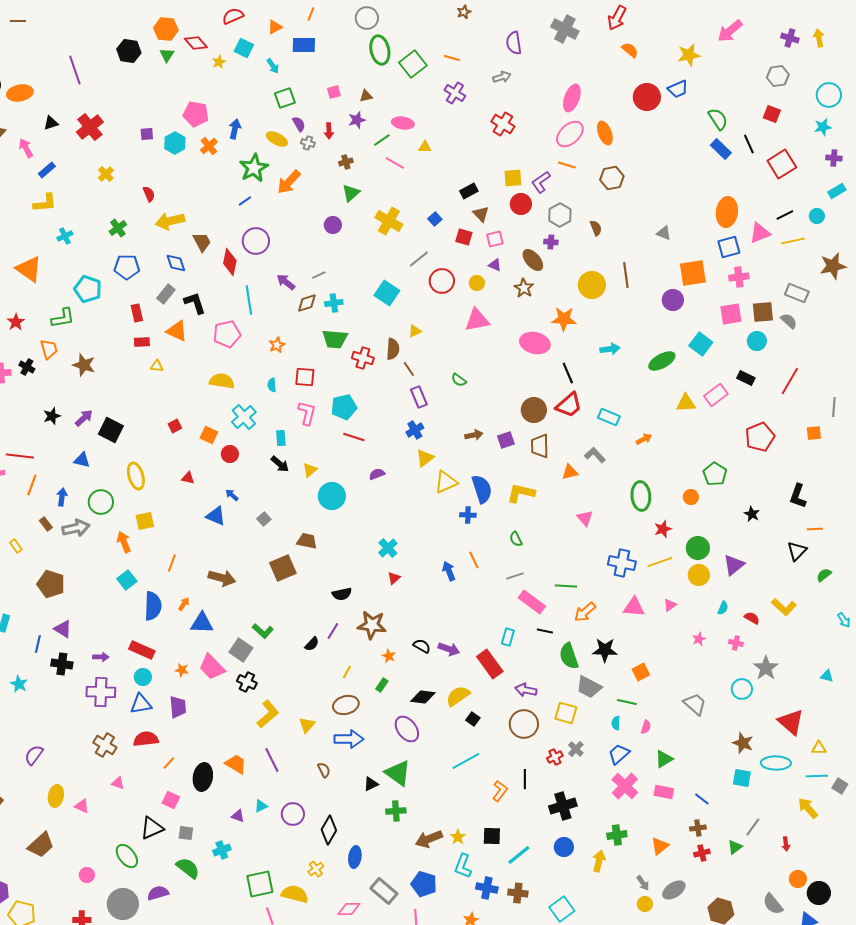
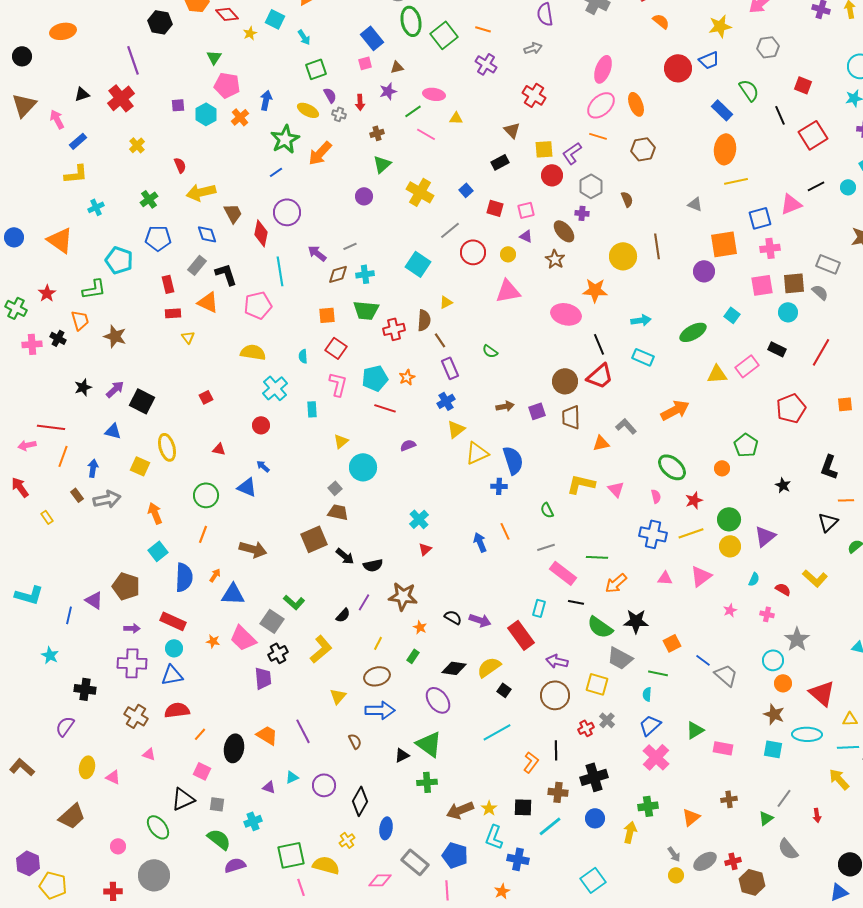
blue rectangle: (304, 45) -> (372, 38), moved, turned 50
green triangle: (167, 55) -> (214, 57), moved
purple line: (75, 70) -> (133, 60), moved
gray hexagon: (778, 76) -> (768, 47), moved
orange ellipse: (20, 93) -> (63, 31), moved
blue rectangle: (721, 149) -> (722, 110), moved
orange ellipse: (727, 212) -> (725, 149), moved
brown triangle: (481, 214) -> (512, 130), moved
yellow line: (793, 241) -> (736, 181), moved
cyan square: (701, 344) -> (732, 315), size x0.7
orange star: (277, 345) -> (407, 377), moved
red cross: (363, 358) -> (394, 329), turned -30
yellow triangle: (157, 366) -> (188, 337), turned 48
red square: (305, 377) -> (336, 348), turned 30
cyan rectangle: (609, 417) -> (643, 357), moved
orange square: (209, 435) -> (327, 315), moved, turned -30
orange arrow: (644, 439) -> (675, 410), size x1.8
black arrow: (280, 464) -> (345, 556), moved
yellow L-shape: (521, 493) -> (581, 484), moved
green ellipse: (641, 496) -> (672, 467), turned -44
green circle: (101, 502) -> (206, 495), moved
gray square: (264, 519) -> (335, 488), moved
yellow square: (145, 521) -> (140, 466), moved, turned 36
brown pentagon: (51, 584) -> (126, 586), moved
pink triangle: (670, 605) -> (701, 576), size x1.6
pink triangle: (634, 607) -> (665, 578), size x0.7
green semicircle: (569, 656) -> (600, 627), turned -36
black cross: (62, 664) -> (85, 689), moved
black cross: (247, 682) -> (278, 653), turned 36
purple trapezoid: (178, 707) -> (263, 678), moved
yellow L-shape: (268, 714) -> (321, 649), moved
pink semicircle: (646, 727) -> (656, 496), moved, turned -32
pink rectangle: (664, 792) -> (723, 748), moved
blue line: (702, 799) -> (703, 660), moved
red cross: (702, 853) -> (733, 861), moved
orange circle: (798, 879) -> (783, 683), moved
purple semicircle: (158, 893) -> (235, 865), moved
brown cross: (518, 893) -> (558, 792), moved
gray semicircle: (773, 904) -> (788, 849), moved

